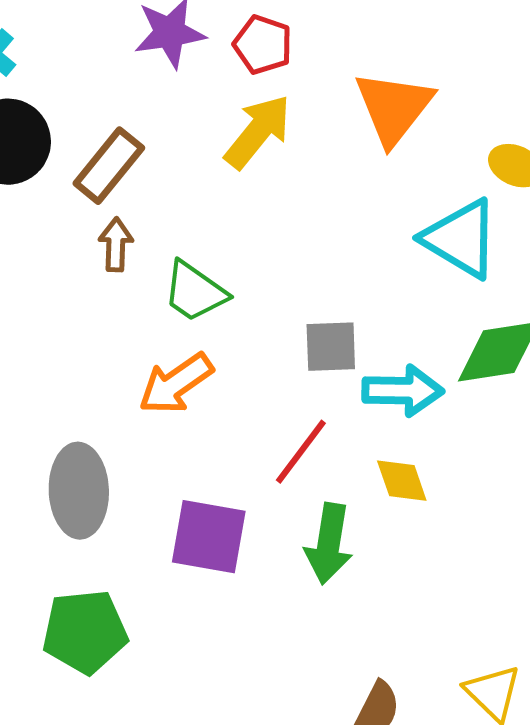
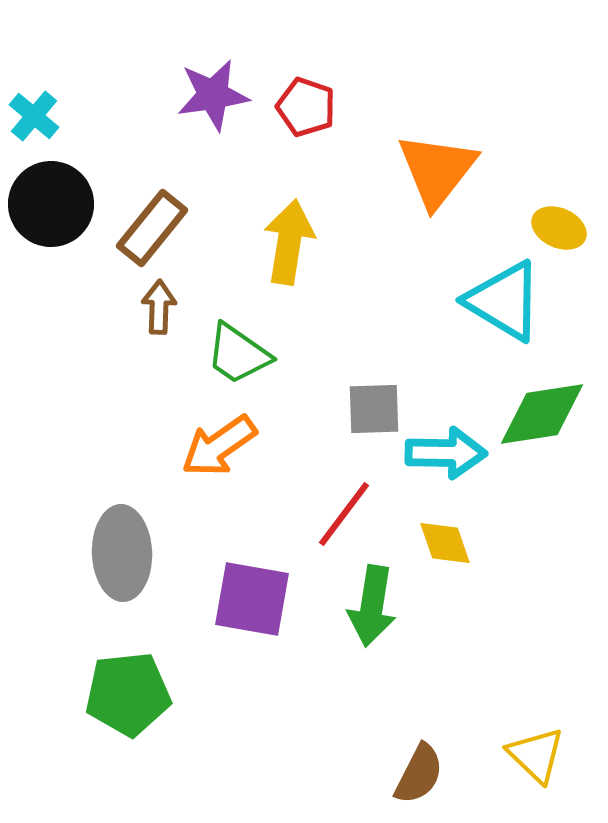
yellow arrow: (258, 132) -> (289, 242), moved, turned -30

